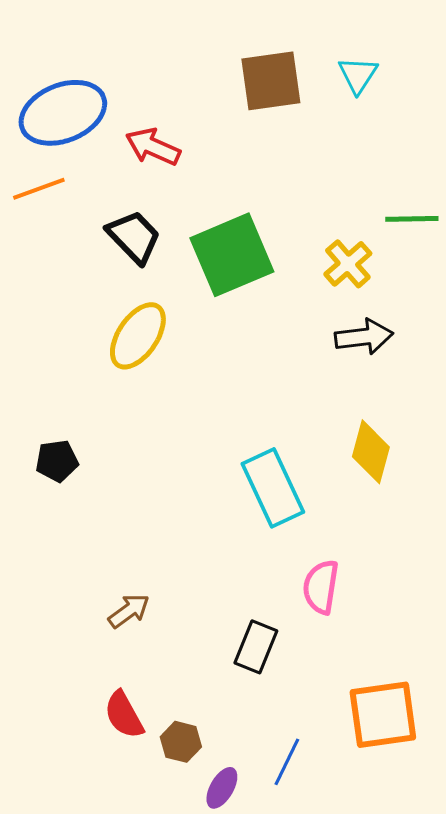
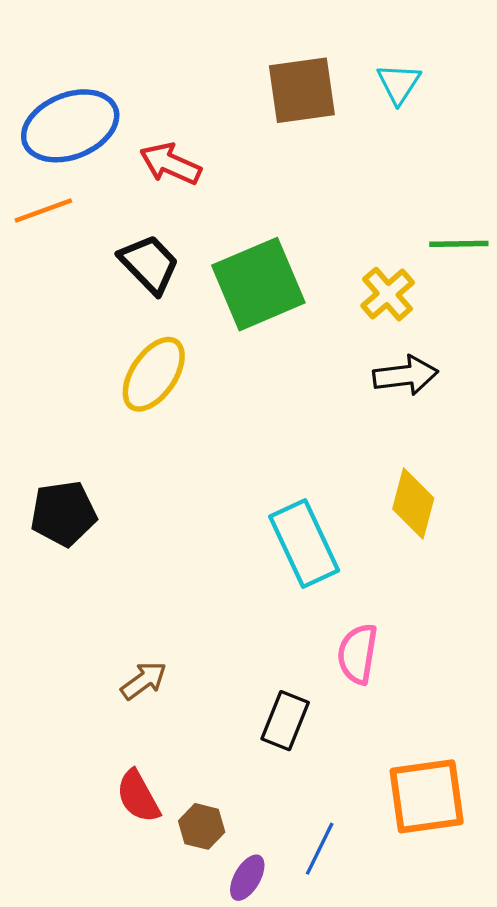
black pentagon: (57, 461) -> (63, 513), size x1.4

